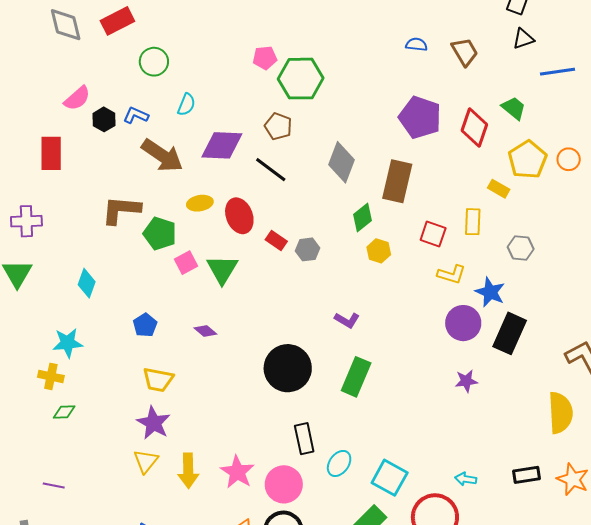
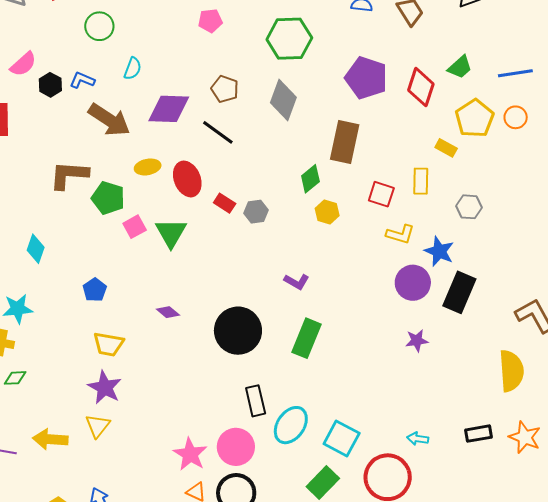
blue line: (558, 72) -> (515, 73), moved
green hexagon: (301, 79) -> (289, 39), moved
green trapezoid: (514, 108) -> (460, 67), turned 100
gray diamond: (342, 162) -> (283, 100), moved
purple diamond: (205, 331) -> (168, 312), moved
cyan ellipse: (339, 463) -> (291, 425), size x1.4
yellow arrow: (188, 471) -> (50, 439), moved, turned 96
pink star: (237, 472) -> (190, 454), moved

